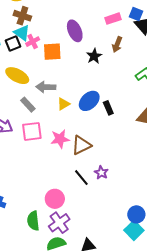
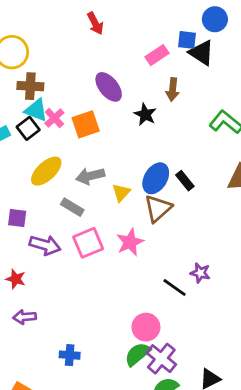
yellow ellipse: (17, 76) -> (46, 171), turned -55
brown triangle: (81, 145) -> (158, 208), moved
green semicircle: (33, 221) -> (138, 354), moved, turned 72

